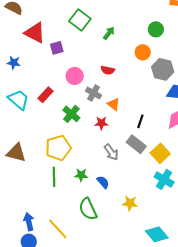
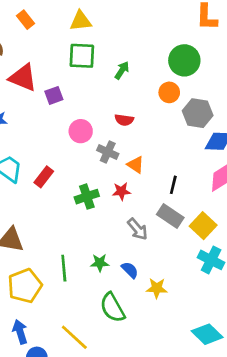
green square: (80, 20) -> (82, 56), turned -30
green circle: (156, 29) -> (184, 60), size x1.5
red rectangle: (45, 95) -> (44, 177), moved
green cross: (71, 114) -> (87, 197), moved, turned 36
yellow pentagon: (58, 148) -> (25, 286), moved
yellow star: (130, 203) -> (157, 288), moved
blue arrow: (29, 222) -> (20, 332), moved

